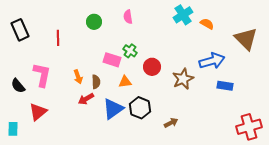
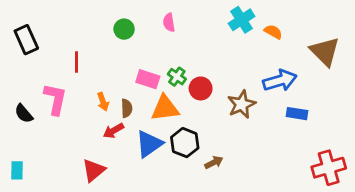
red line: (58, 38) -> (76, 62), moved
green cross: (130, 51) -> (177, 77), moved
orange triangle: (125, 82) -> (165, 108), size x1.6
red triangle: (38, 112) -> (94, 170), moved
brown arrow: (171, 123) -> (214, 162), moved

